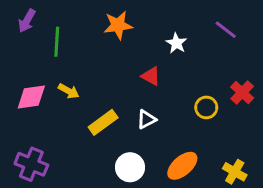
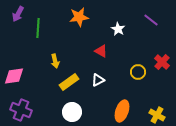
yellow arrow: (69, 91) -> (55, 61), moved, turned 48
pink diamond: (31, 97) -> (14, 76), moved
orange ellipse: (182, 166) -> (122, 111), turned -30
white circle: (130, 167) -> (72, 112), moved

